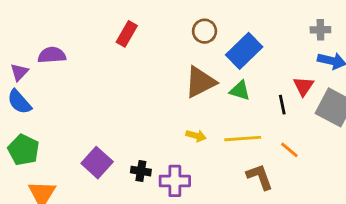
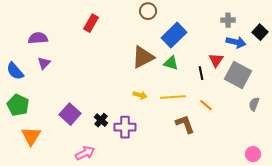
brown circle: (205, 31) -> (148, 11), moved
purple triangle: (19, 72) -> (44, 63), moved
black cross: (141, 171) -> (101, 120), turned 32

